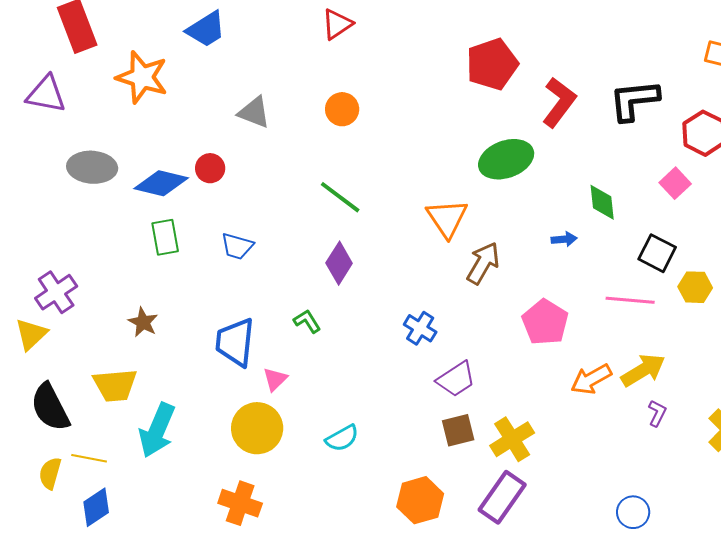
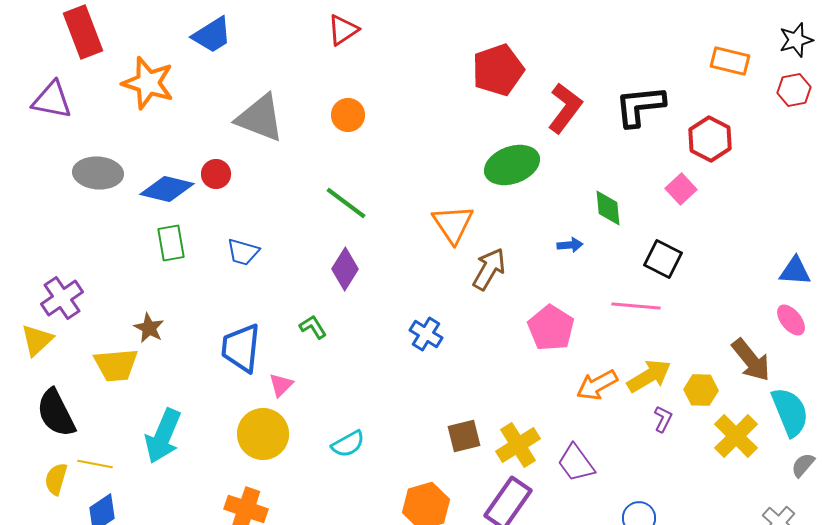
gray triangle: (254, 112) -> (260, 118), size x1.5
yellow hexagon: (695, 287) -> (701, 390), moved
purple trapezoid: (456, 379) -> (576, 463), moved, turned 87
yellow trapezoid: (115, 385) -> (116, 365), moved

